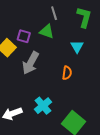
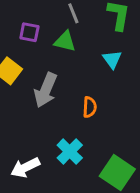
purple square: (24, 36) -> (29, 32), moved
orange semicircle: (67, 73) -> (90, 107), moved

